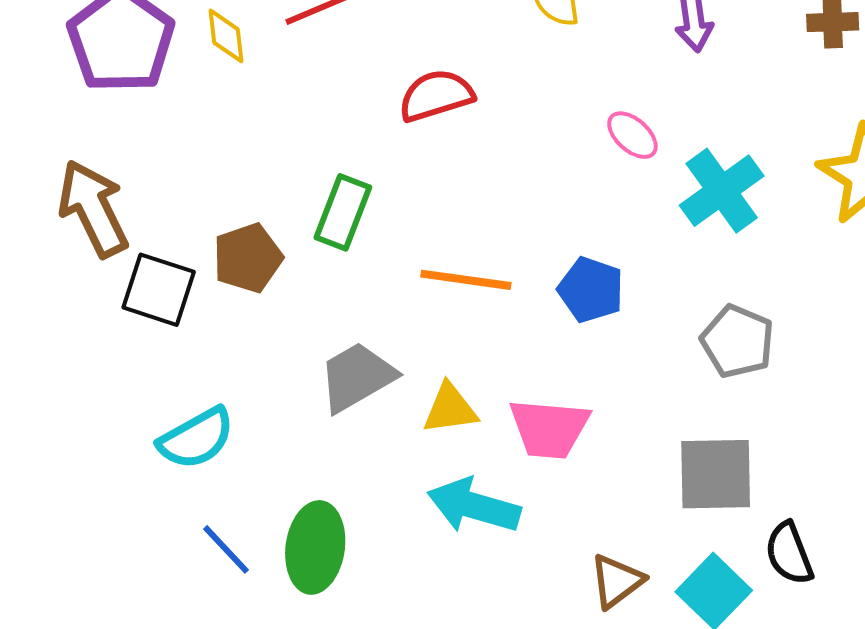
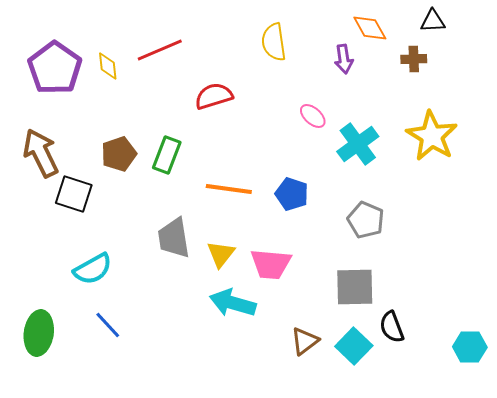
brown pentagon: (248, 258) -> (119, 154), moved
gray trapezoid: (357, 377) -> (174, 238), turned -69
yellow triangle: (450, 409) -> (221, 254), turned -44
green ellipse: (315, 547) -> (39, 333), moved

